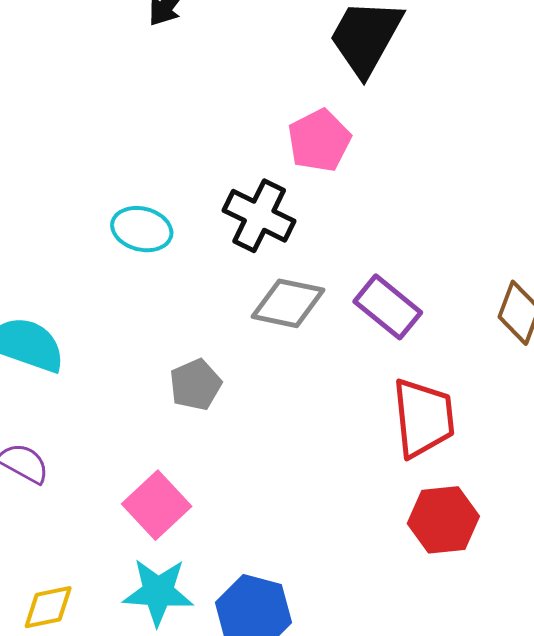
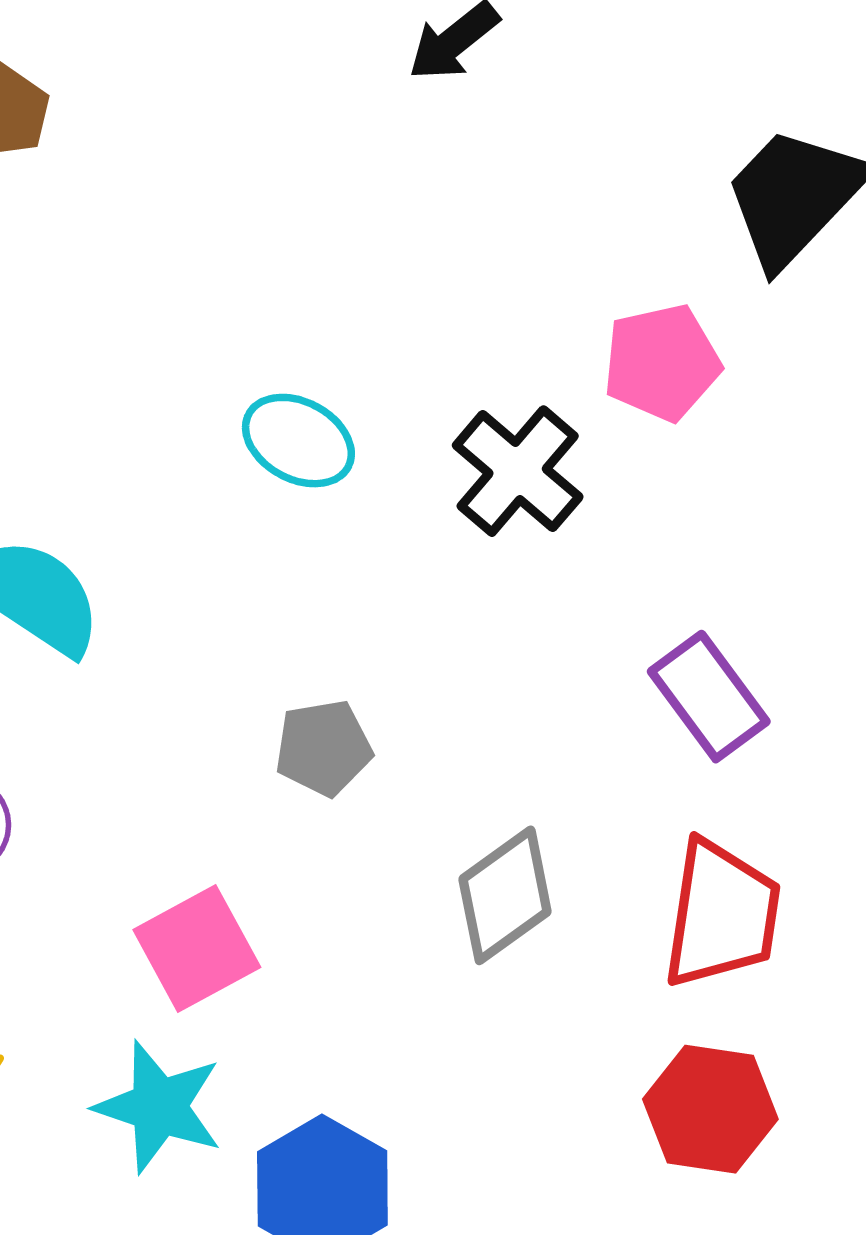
gray diamond: (288, 303) -> (505, 895), moved, turned -62

